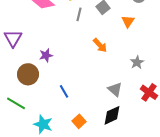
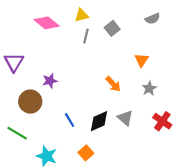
orange triangle: (128, 21) -> (142, 60), moved
orange arrow: (100, 45) -> (113, 84), moved
black diamond: (112, 115) -> (99, 121), moved

